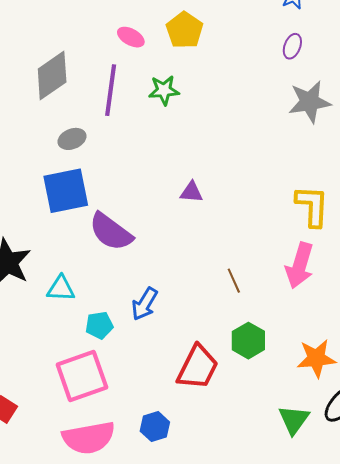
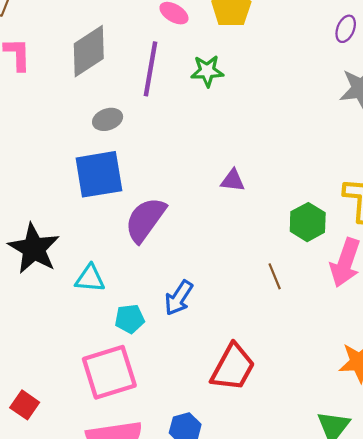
purple semicircle: (111, 232) -> (145, 220), turned 87
green hexagon: (248, 341) -> (308, 222), moved

